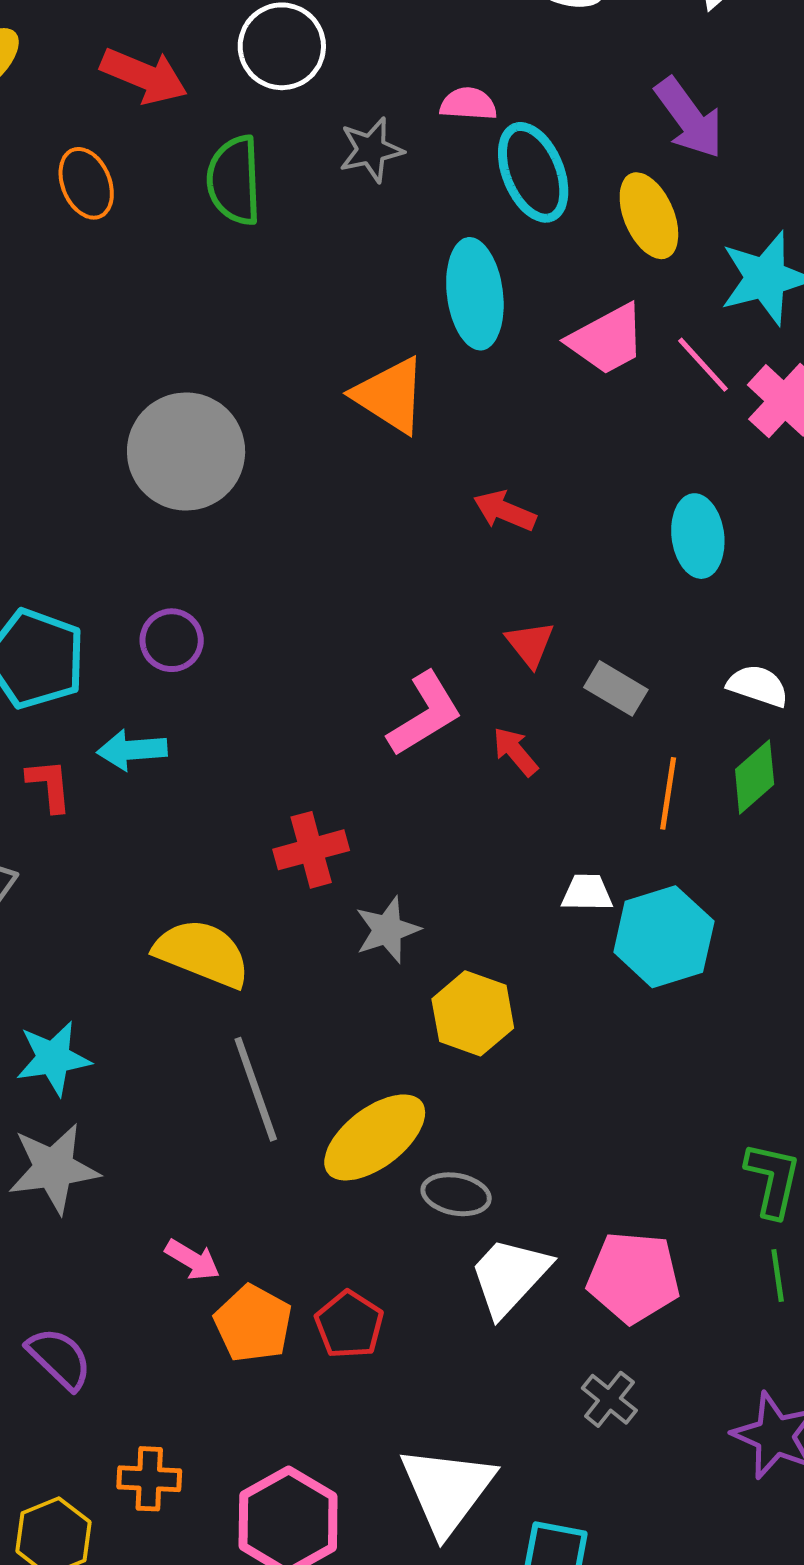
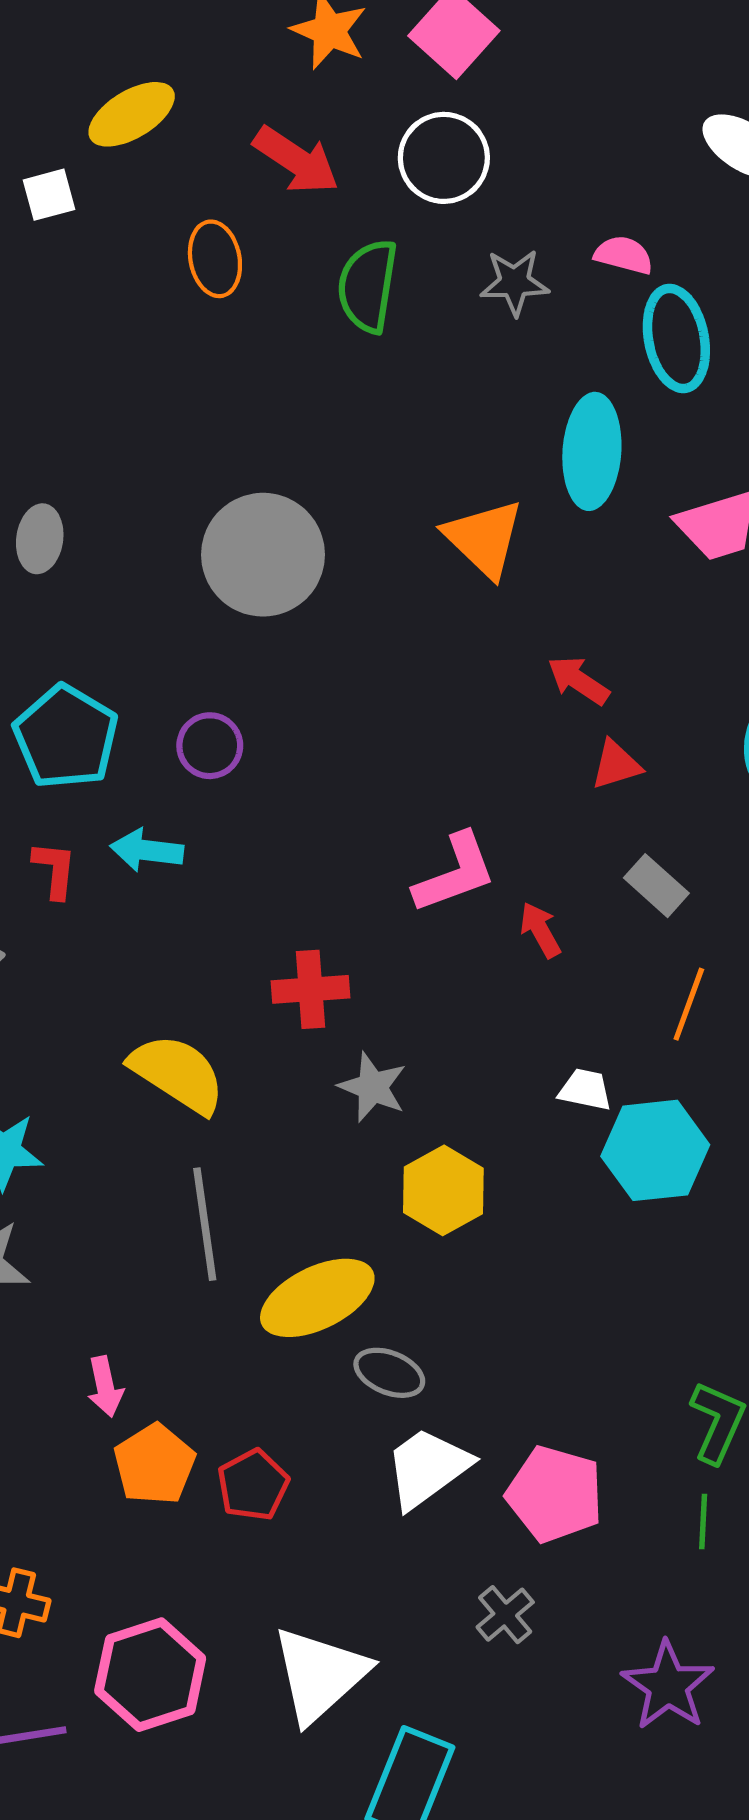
red triangle: (530, 644) -> (616, 765), moved, turned 40
gray star: (387, 930) -> (373, 1087), turned 30
pink arrow: (192, 1260) -> (105, 1387), turned 36

